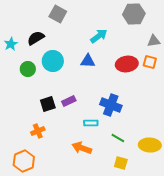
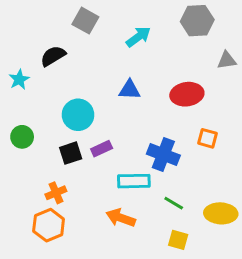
cyan arrow: (99, 36) -> (138, 37), moved
cyan star: (11, 44) -> (19, 79), moved
cyan circle: (53, 61) -> (78, 115), moved
orange square: (150, 62) -> (208, 138), moved
green circle: (28, 69) -> (22, 137), moved
cyan rectangle: (91, 123) -> (134, 181), size x1.5
orange hexagon: (24, 161) -> (49, 225), moved

